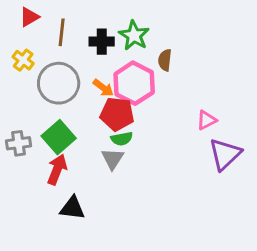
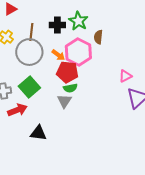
brown line: (62, 32) -> (31, 32), moved
red arrow: (57, 169) -> (17, 110), moved, turned 48

